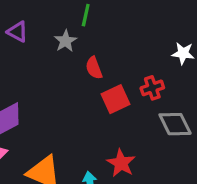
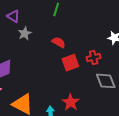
gray star: (65, 41) -> (25, 33), moved
red semicircle: (94, 68) -> (59, 42), turned 136

